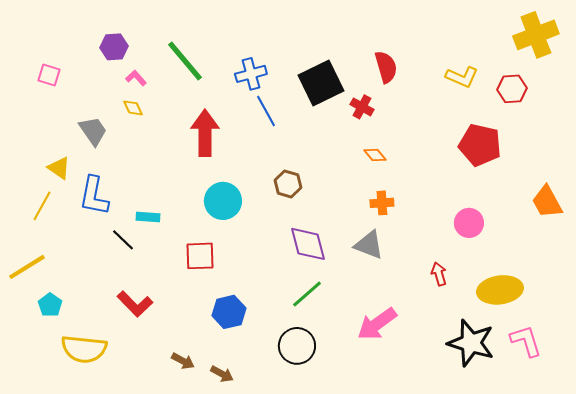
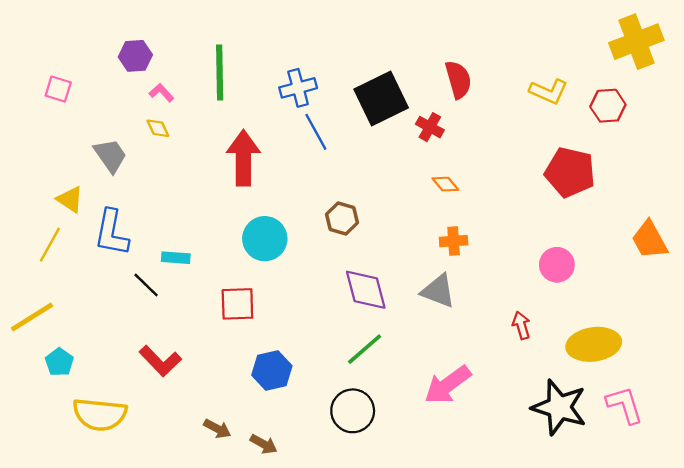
green line: (185, 61) -> (220, 72), turned 39

